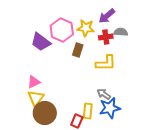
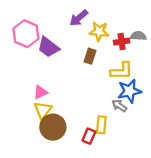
purple arrow: (107, 16) -> (79, 18), moved
pink hexagon: (62, 30) -> (26, 34), moved
blue star: (110, 108) -> (129, 91), moved

